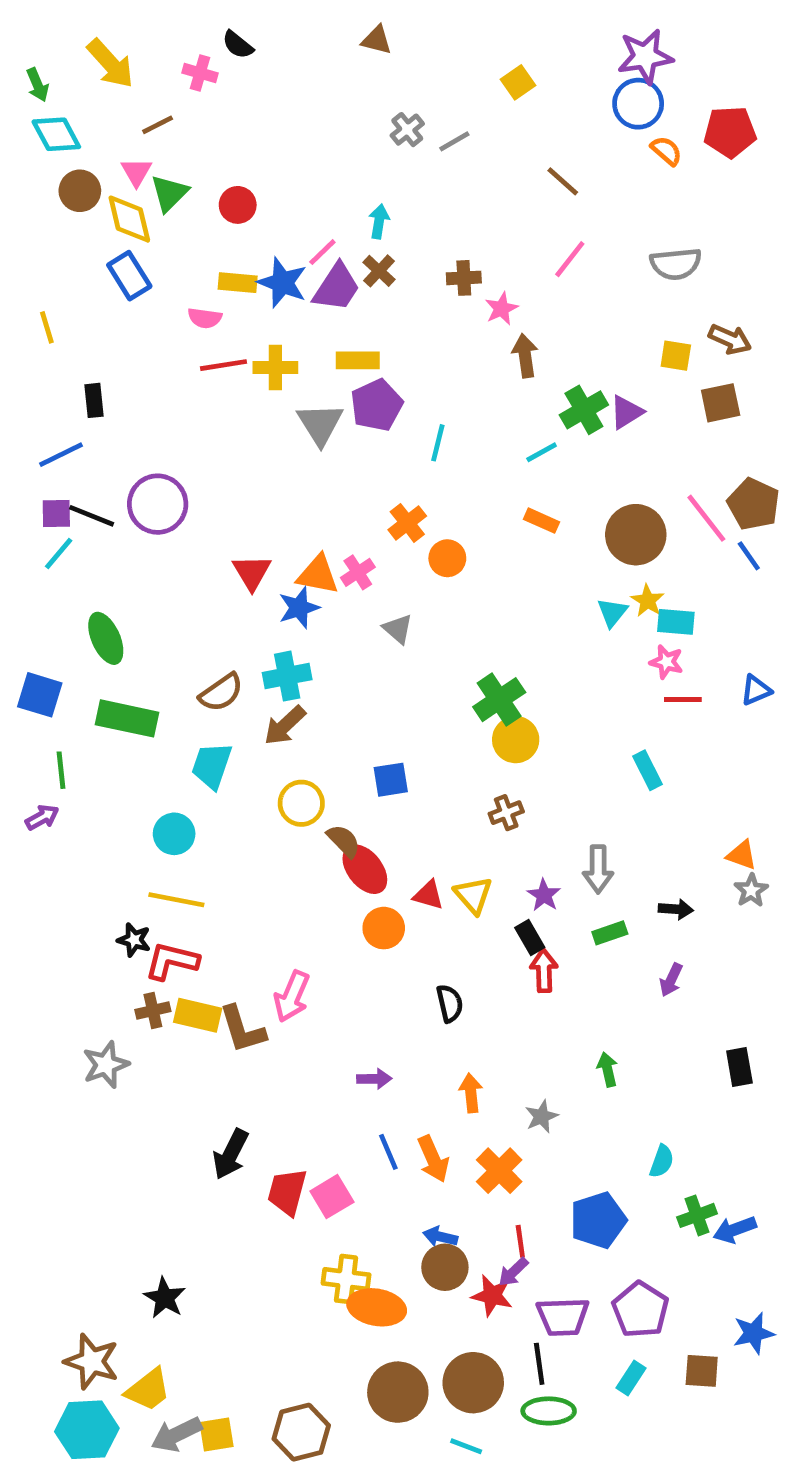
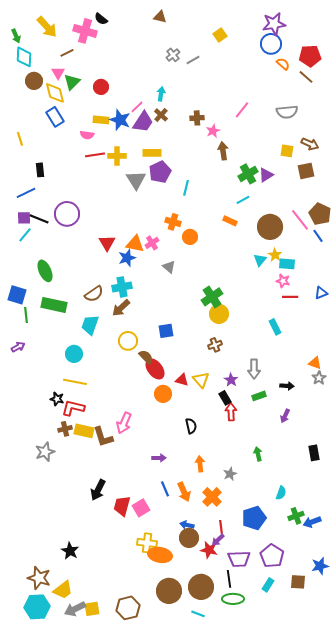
pink cross: (200, 73) -> (85, 31), size x1.6
cyan diamond: (56, 134) -> (24, 57), turned 30
brown line: (563, 181) -> (306, 77), moved
cyan line: (542, 452) -> (243, 200), moved
orange cross: (407, 523) -> (173, 222), turned -35
green line: (61, 770) -> (26, 315), moved

